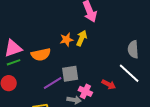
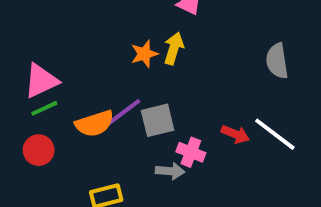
orange semicircle: (41, 54) -> (95, 124), moved
white line: (129, 73) -> (275, 134), moved
purple line: (53, 83) -> (124, 112), moved

